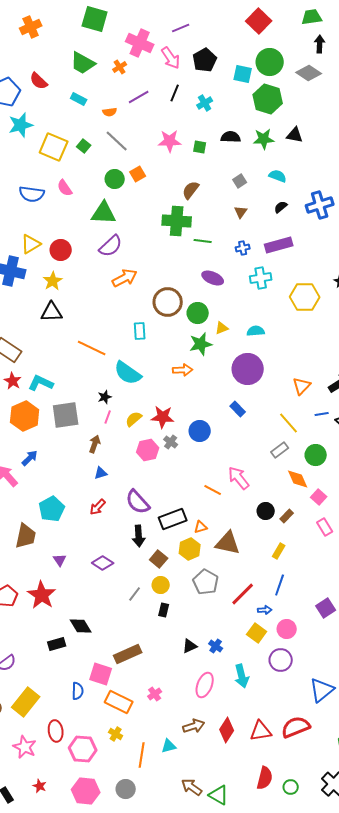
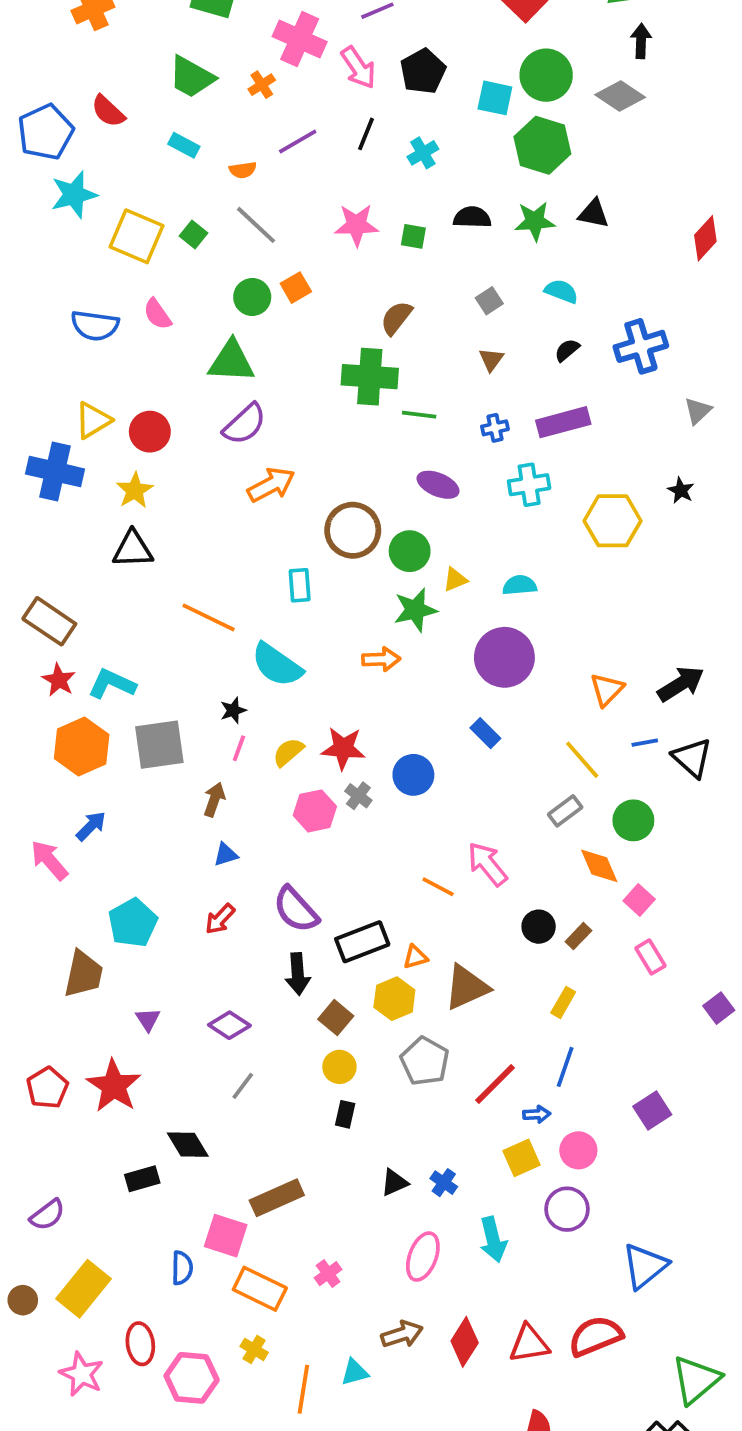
brown triangle: (228, 543) -> (466, 987), turned -36
gray line: (135, 594) -> (243, 1086), moved
yellow square: (257, 633) -> (521, 1158), turned 30

